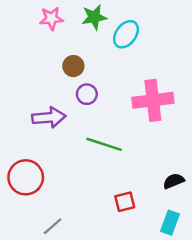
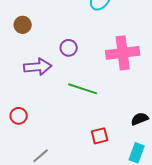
brown circle: (73, 66) -> (23, 25), moved
red circle: (26, 177) -> (19, 116), size x0.6

